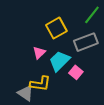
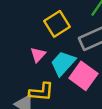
pink square: (76, 72) -> (83, 76), size x1.6

